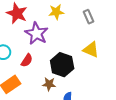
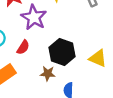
yellow triangle: (91, 50) -> (98, 58), moved

